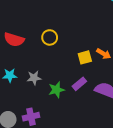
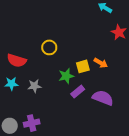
red semicircle: (14, 40) -> (17, 61), moved
green star: (56, 90) -> (66, 76), moved

